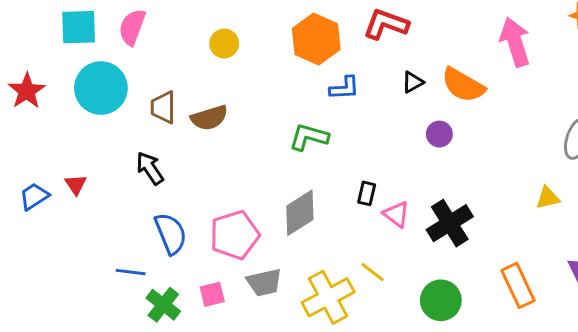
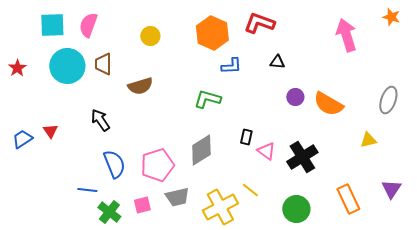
black triangle: (413, 82) -> (277, 62), turned 35
orange semicircle: (463, 85) -> (328, 104), moved
red star: (27, 91) -> (17, 68), size x0.7
brown trapezoid: (163, 107) -> (103, 64), moved

